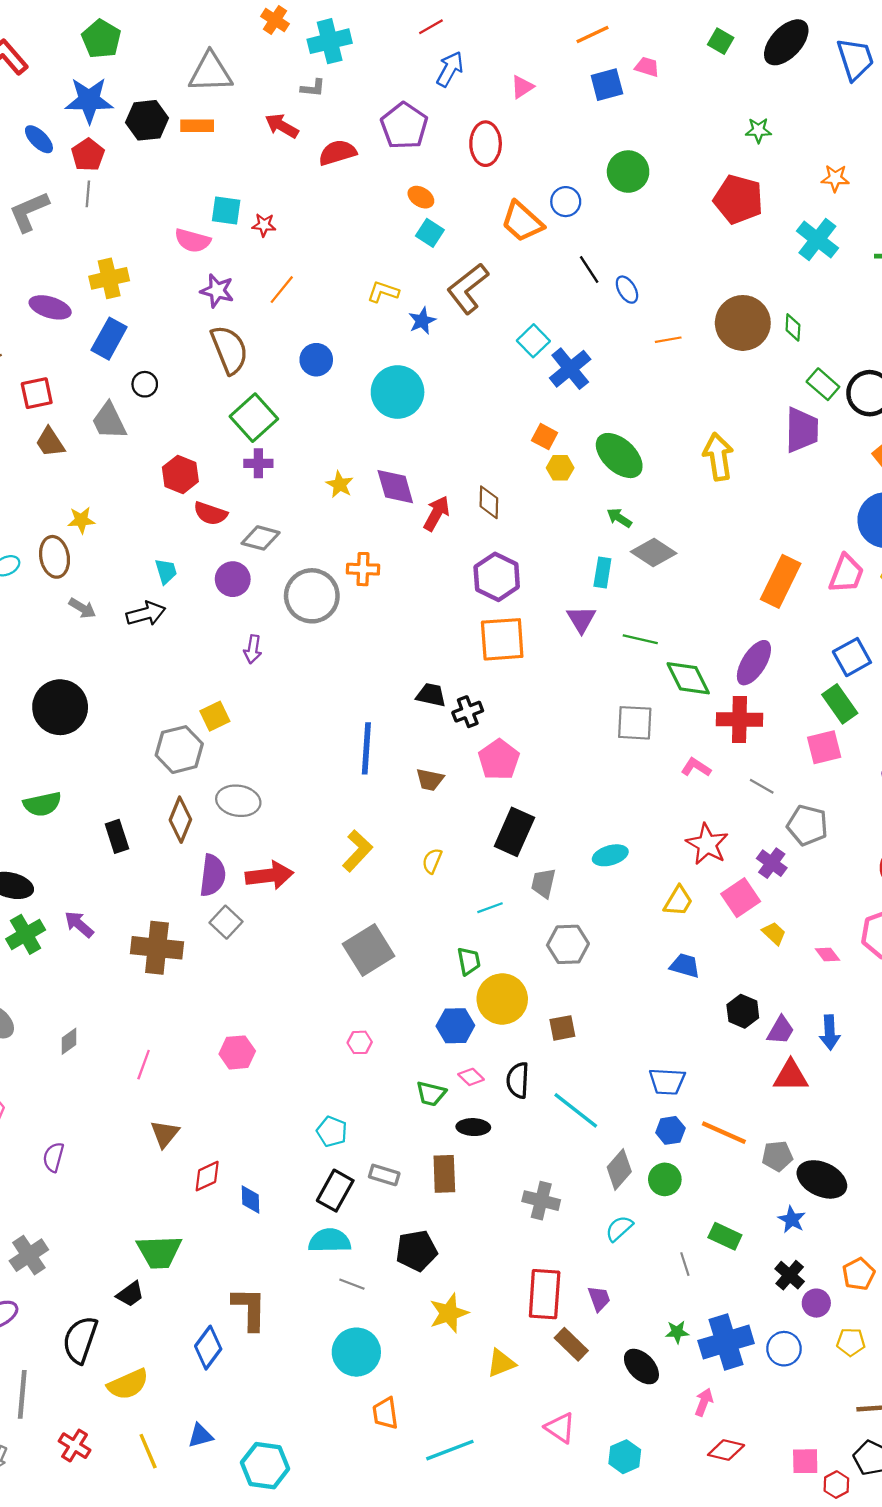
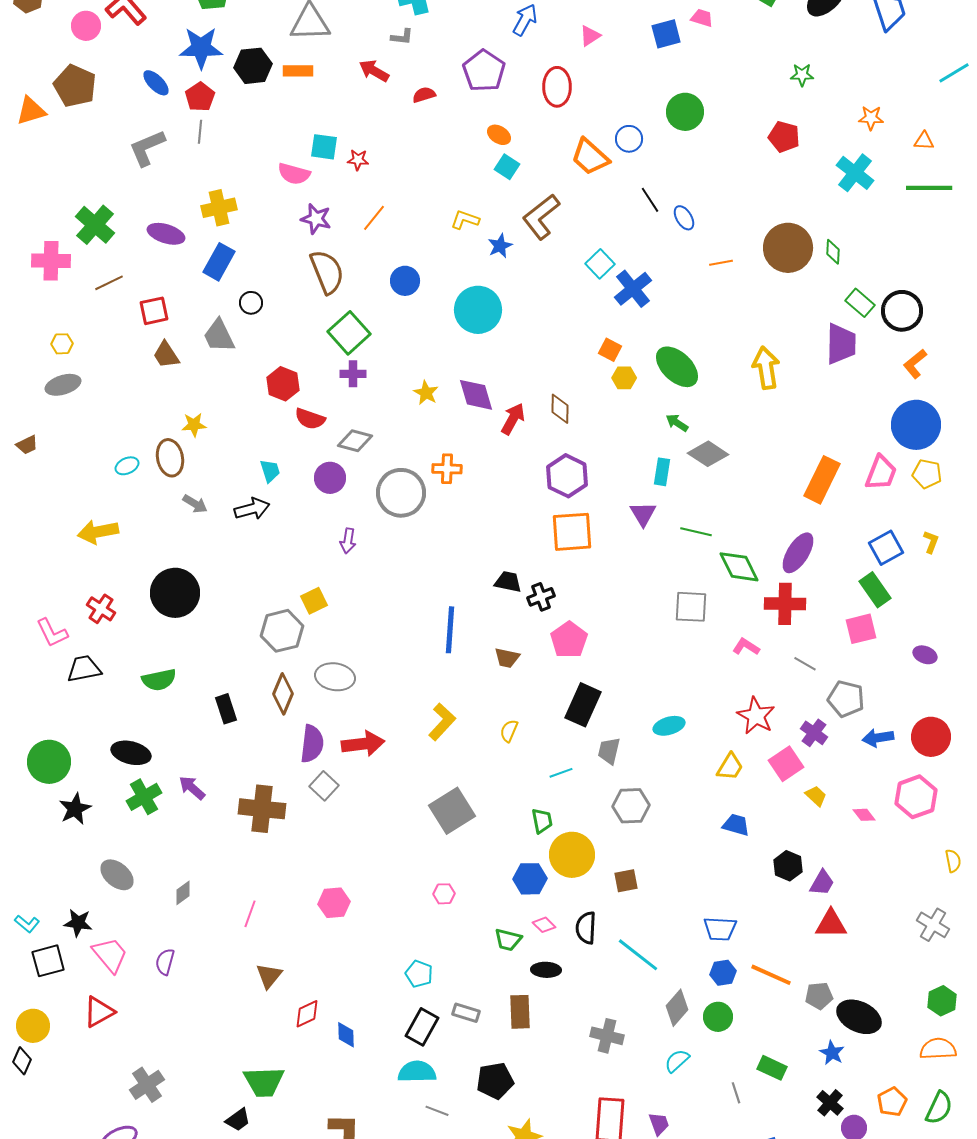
red semicircle: (337, 153) -> (424, 95), size x0.7
red pentagon: (738, 199) -> (784, 137), size x0.7
blue arrow: (830, 1032) -> (878, 738), moved, turned 84
purple semicircle: (53, 1157) -> (165, 962), moved

